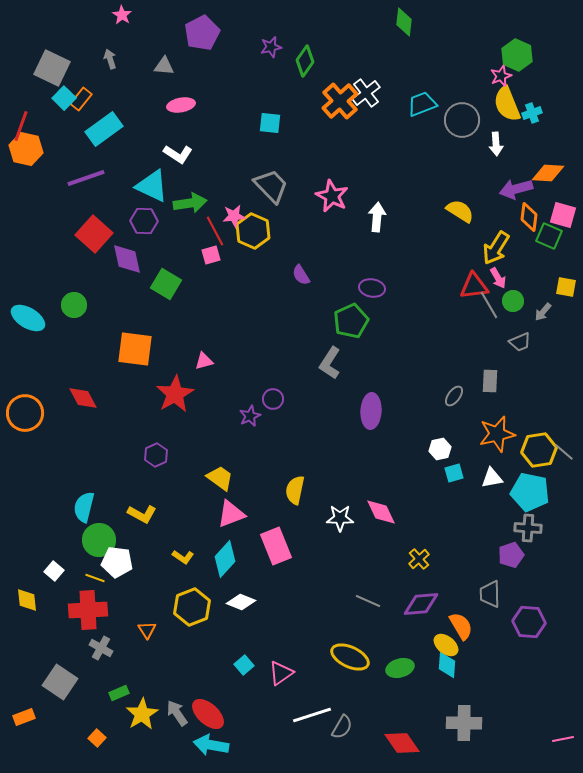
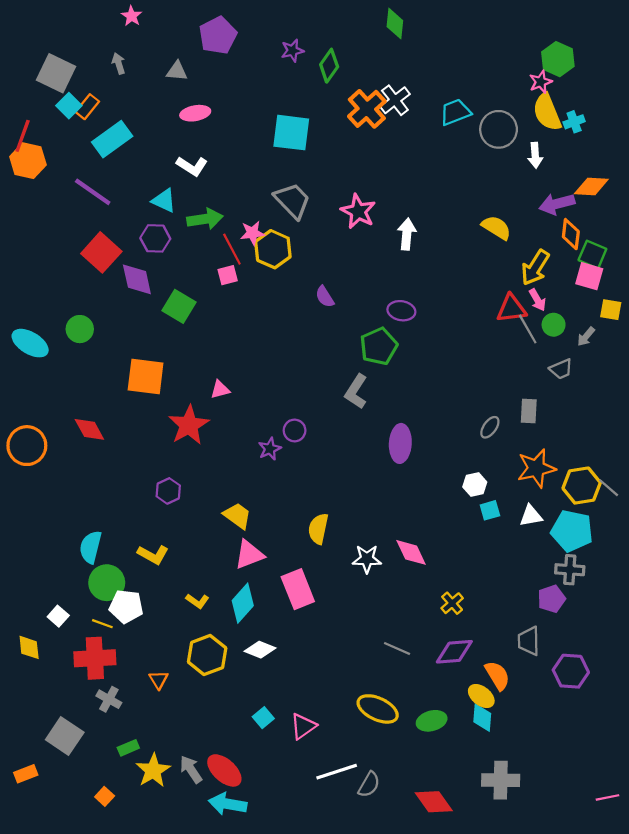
green diamond: (404, 22) -> (395, 24), moved
cyan square: (270, 123) -> (291, 133), size x1.6
purple line: (86, 178) -> (93, 192), turned 54
cyan triangle: (152, 186) -> (164, 201), size x0.7
pink square: (563, 215) -> (589, 276), moved

